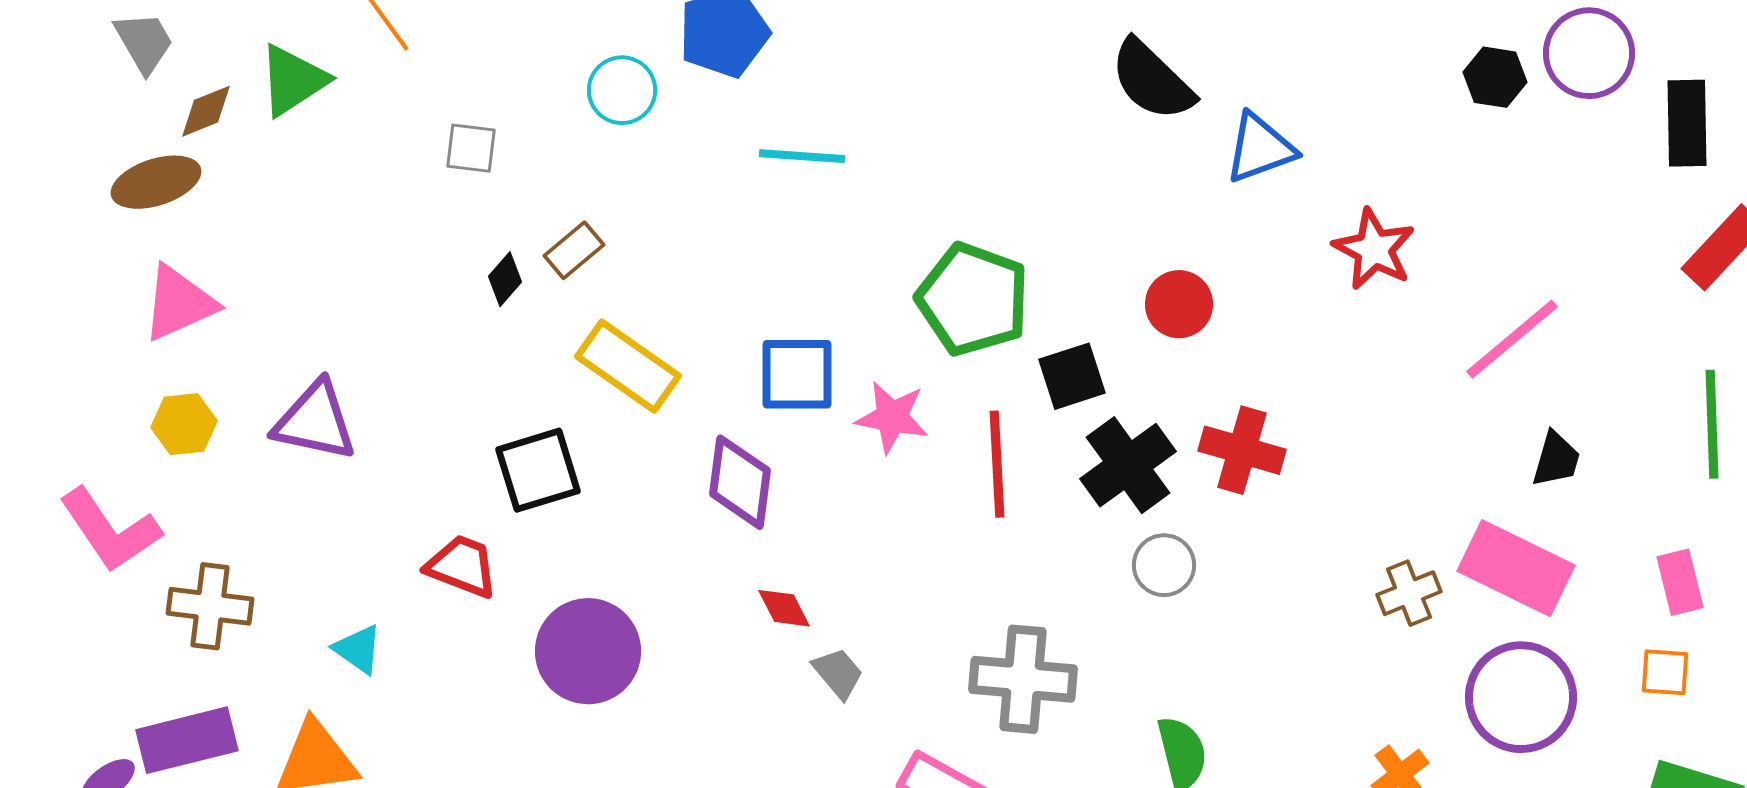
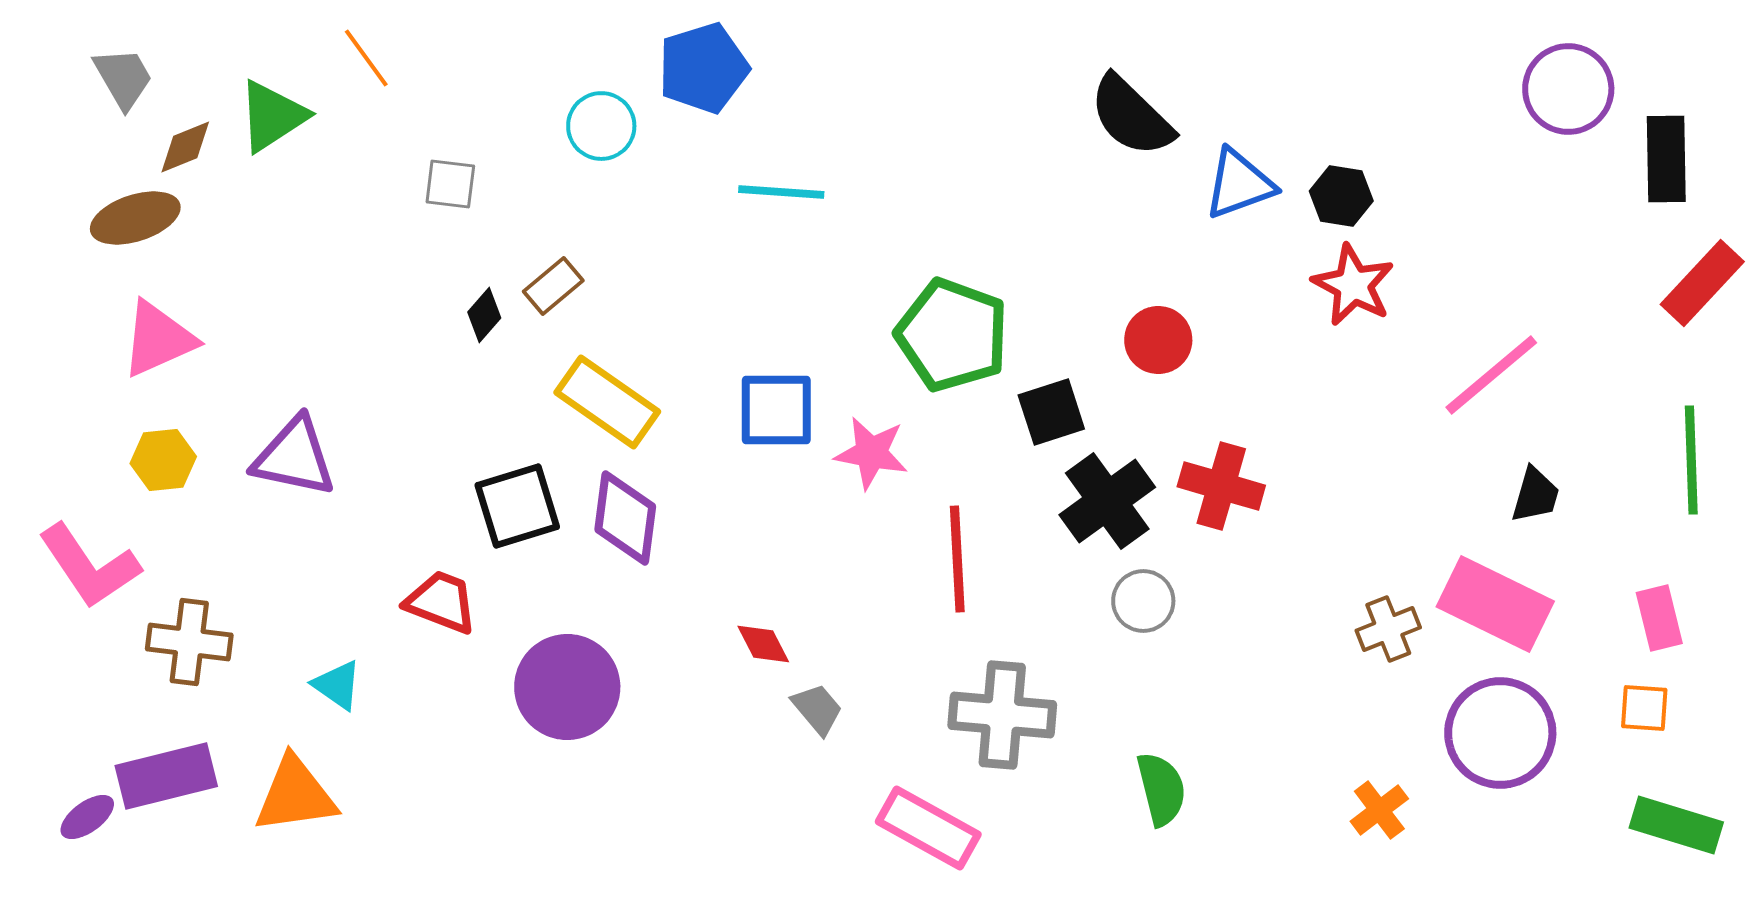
black hexagon: (1495, 77) -> (1341, 196), moved
red line: (997, 464) -> (957, 559), moved
purple diamond: (740, 482) -> (625, 518), moved

